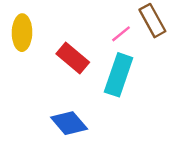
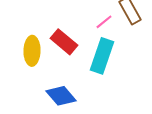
yellow ellipse: (22, 33) -> (32, 51), moved

